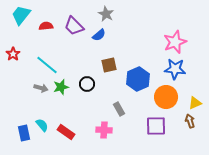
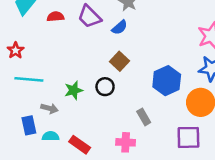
cyan line: (47, 65) -> (29, 79), moved, turned -35
brown square: (109, 65) -> (120, 61), moved, turned -35
gray arrow: (41, 88) -> (49, 108), moved
cyan semicircle: (42, 125) -> (51, 136), turned -48
blue rectangle: (24, 133) -> (29, 125), moved

